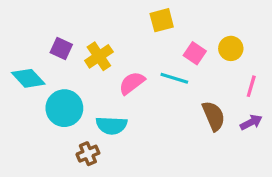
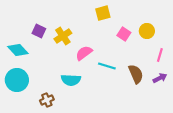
cyan line: (174, 78) -> (107, 66), moved
cyan circle: (64, 108) -> (17, 80), moved
brown cross: (88, 154) -> (47, 100), moved

